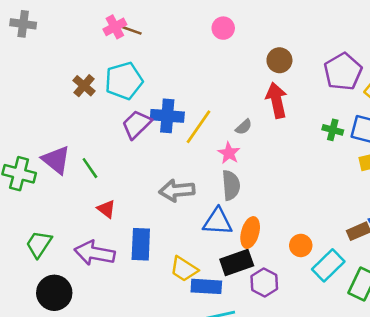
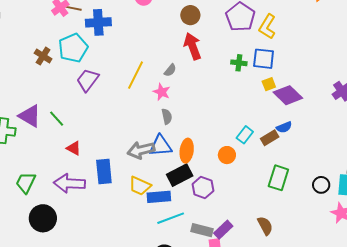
blue cross: (167, 116) -> (98, 22), moved
gray semicircle: (231, 185) -> (167, 116), size x0.7
gray arrow: (177, 190) -> (141, 150), moved
cyan rectangle: (328, 265) -> (245, 135), moved, size x0.7

